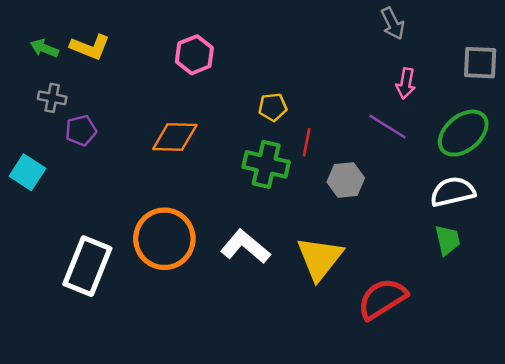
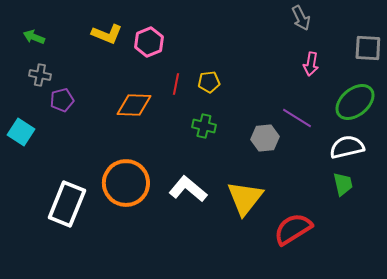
yellow L-shape: (90, 47) -> (107, 34), moved
purple line: (387, 127) -> (297, 118), moved
red line: (307, 142) -> (176, 84), moved
green cross: (266, 164) -> (204, 126), size x0.7

